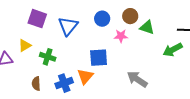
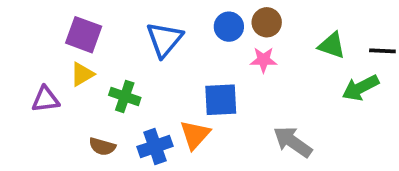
brown circle: (130, 16) -> (267, 22), moved
purple square: (37, 19) -> (84, 35), moved
green triangle: (147, 27) -> (332, 45), moved
brown semicircle: (36, 84) -> (102, 147), turned -72

